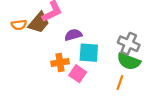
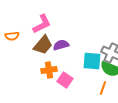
brown trapezoid: (39, 23) -> (43, 45), moved
cyan square: (89, 53) -> (92, 61), moved

